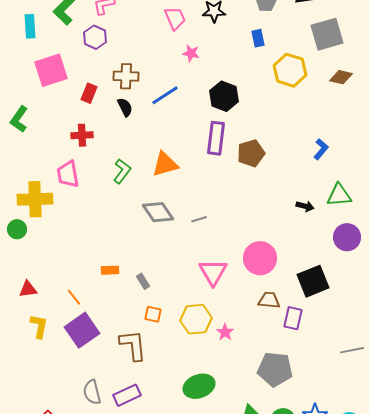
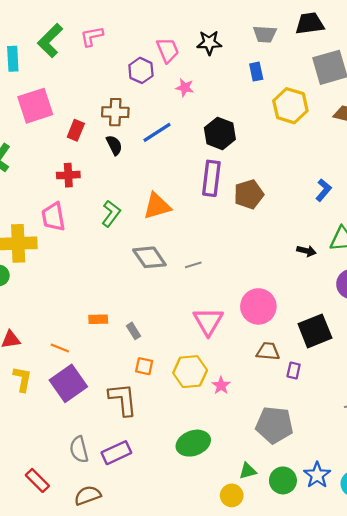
purple hexagon: (95, 37) -> (141, 70), moved
orange line: (74, 297) -> (60, 348), turned -30
purple rectangle: (293, 318) -> (294, 370), size x0.7

